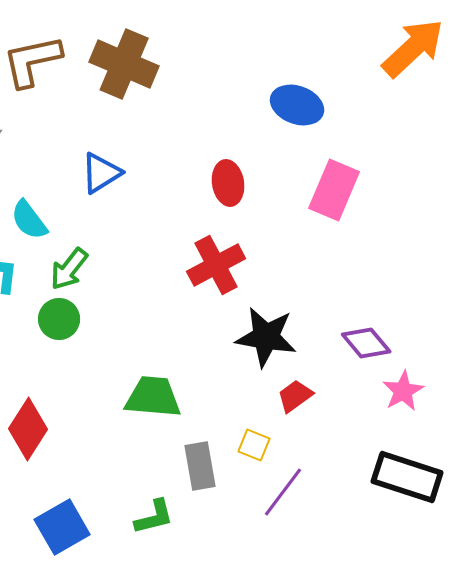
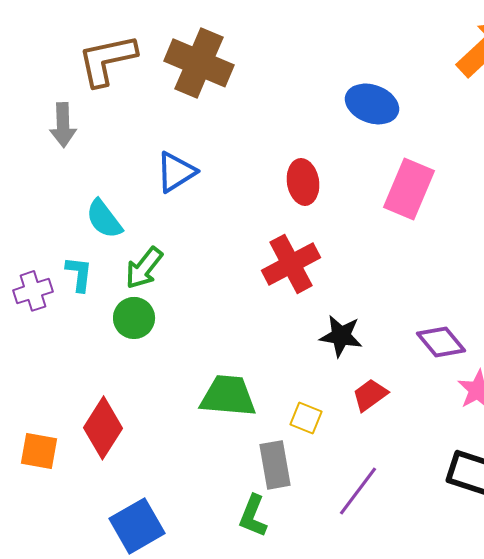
black star: (266, 337) -> (341, 336), size x0.7
yellow square: (254, 445) -> (306, 418), moved
green L-shape: (154, 517) -> (253, 516), moved, turned 126

